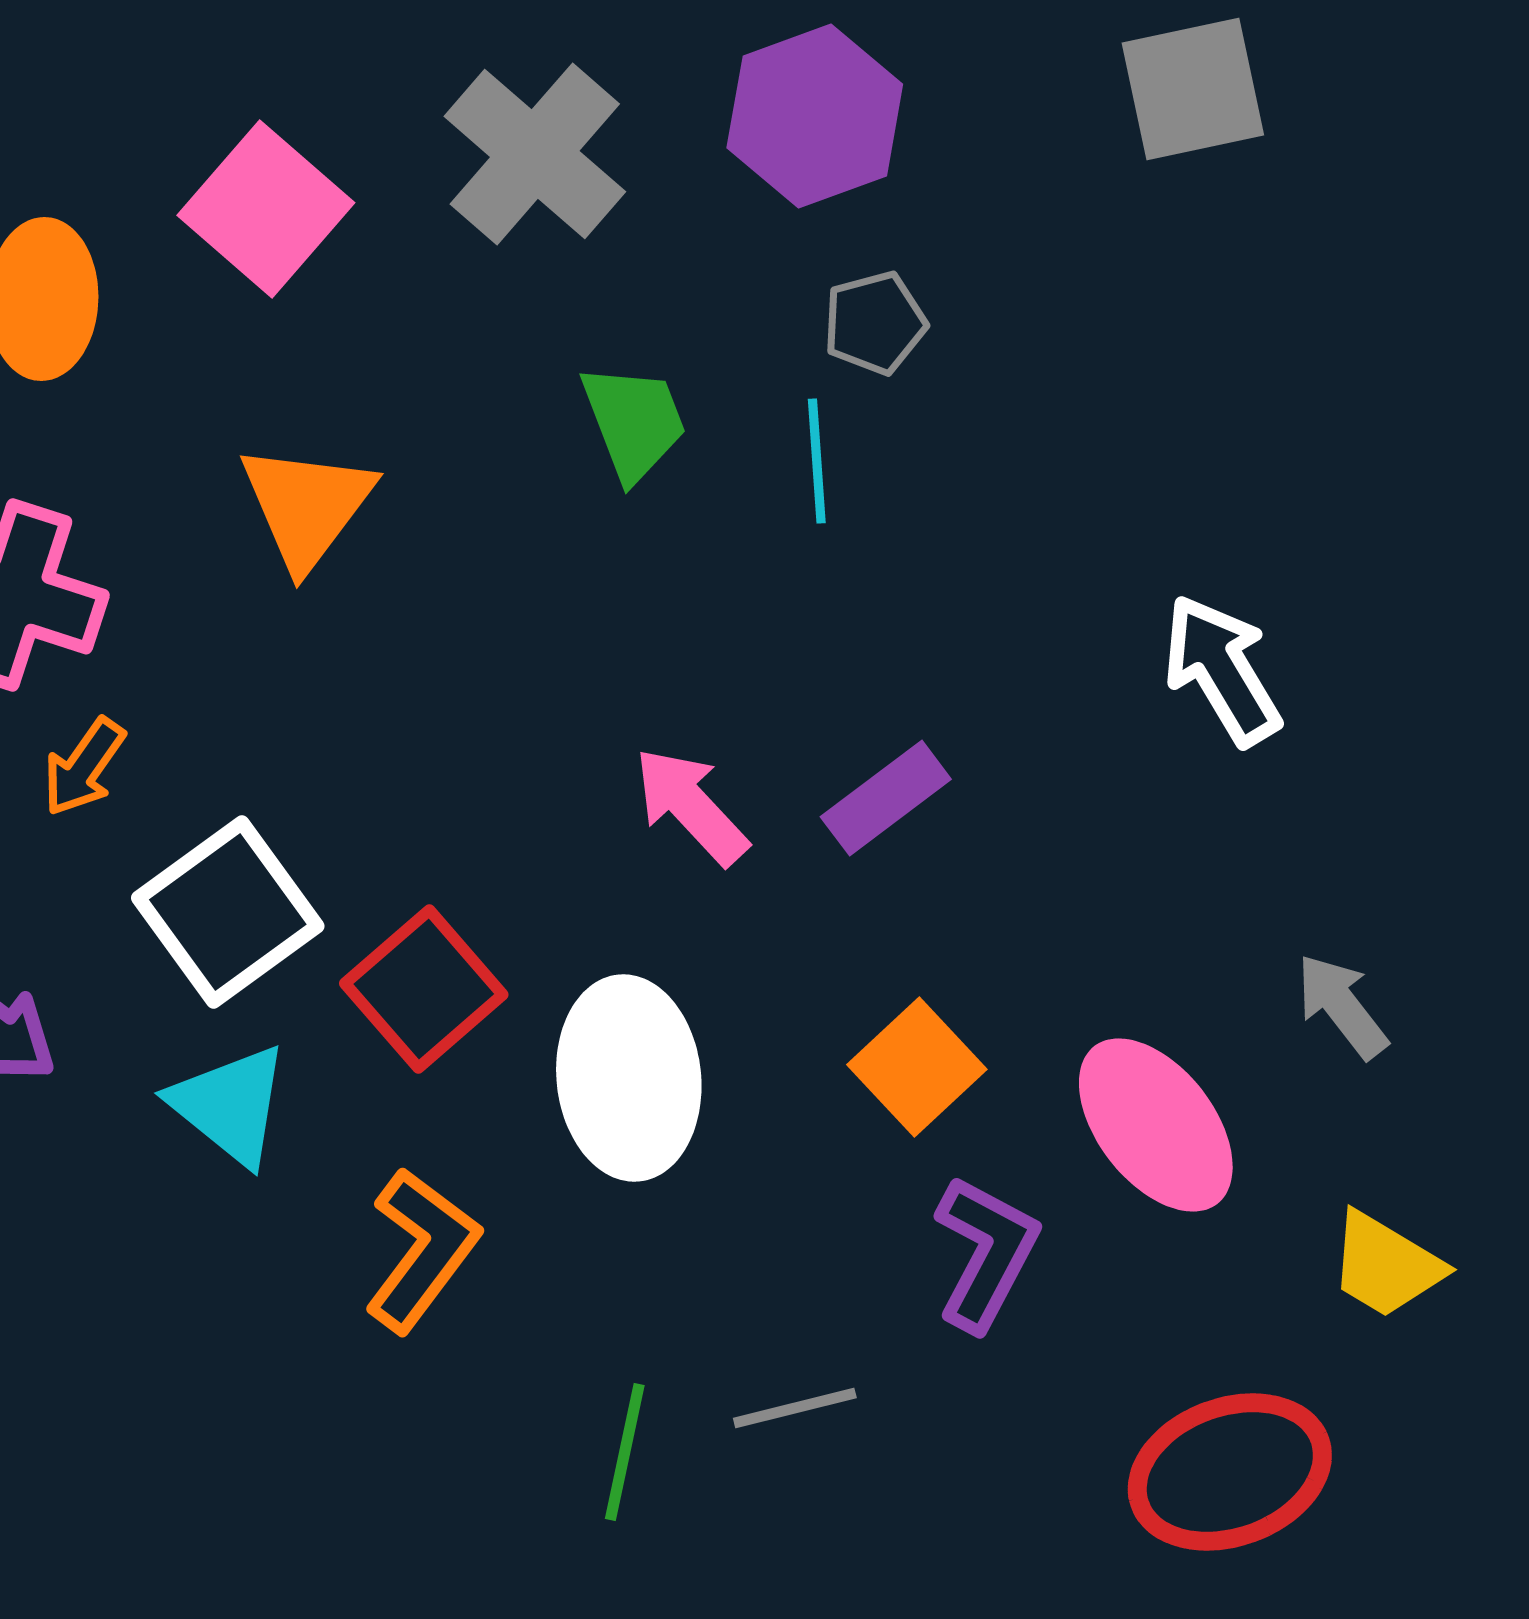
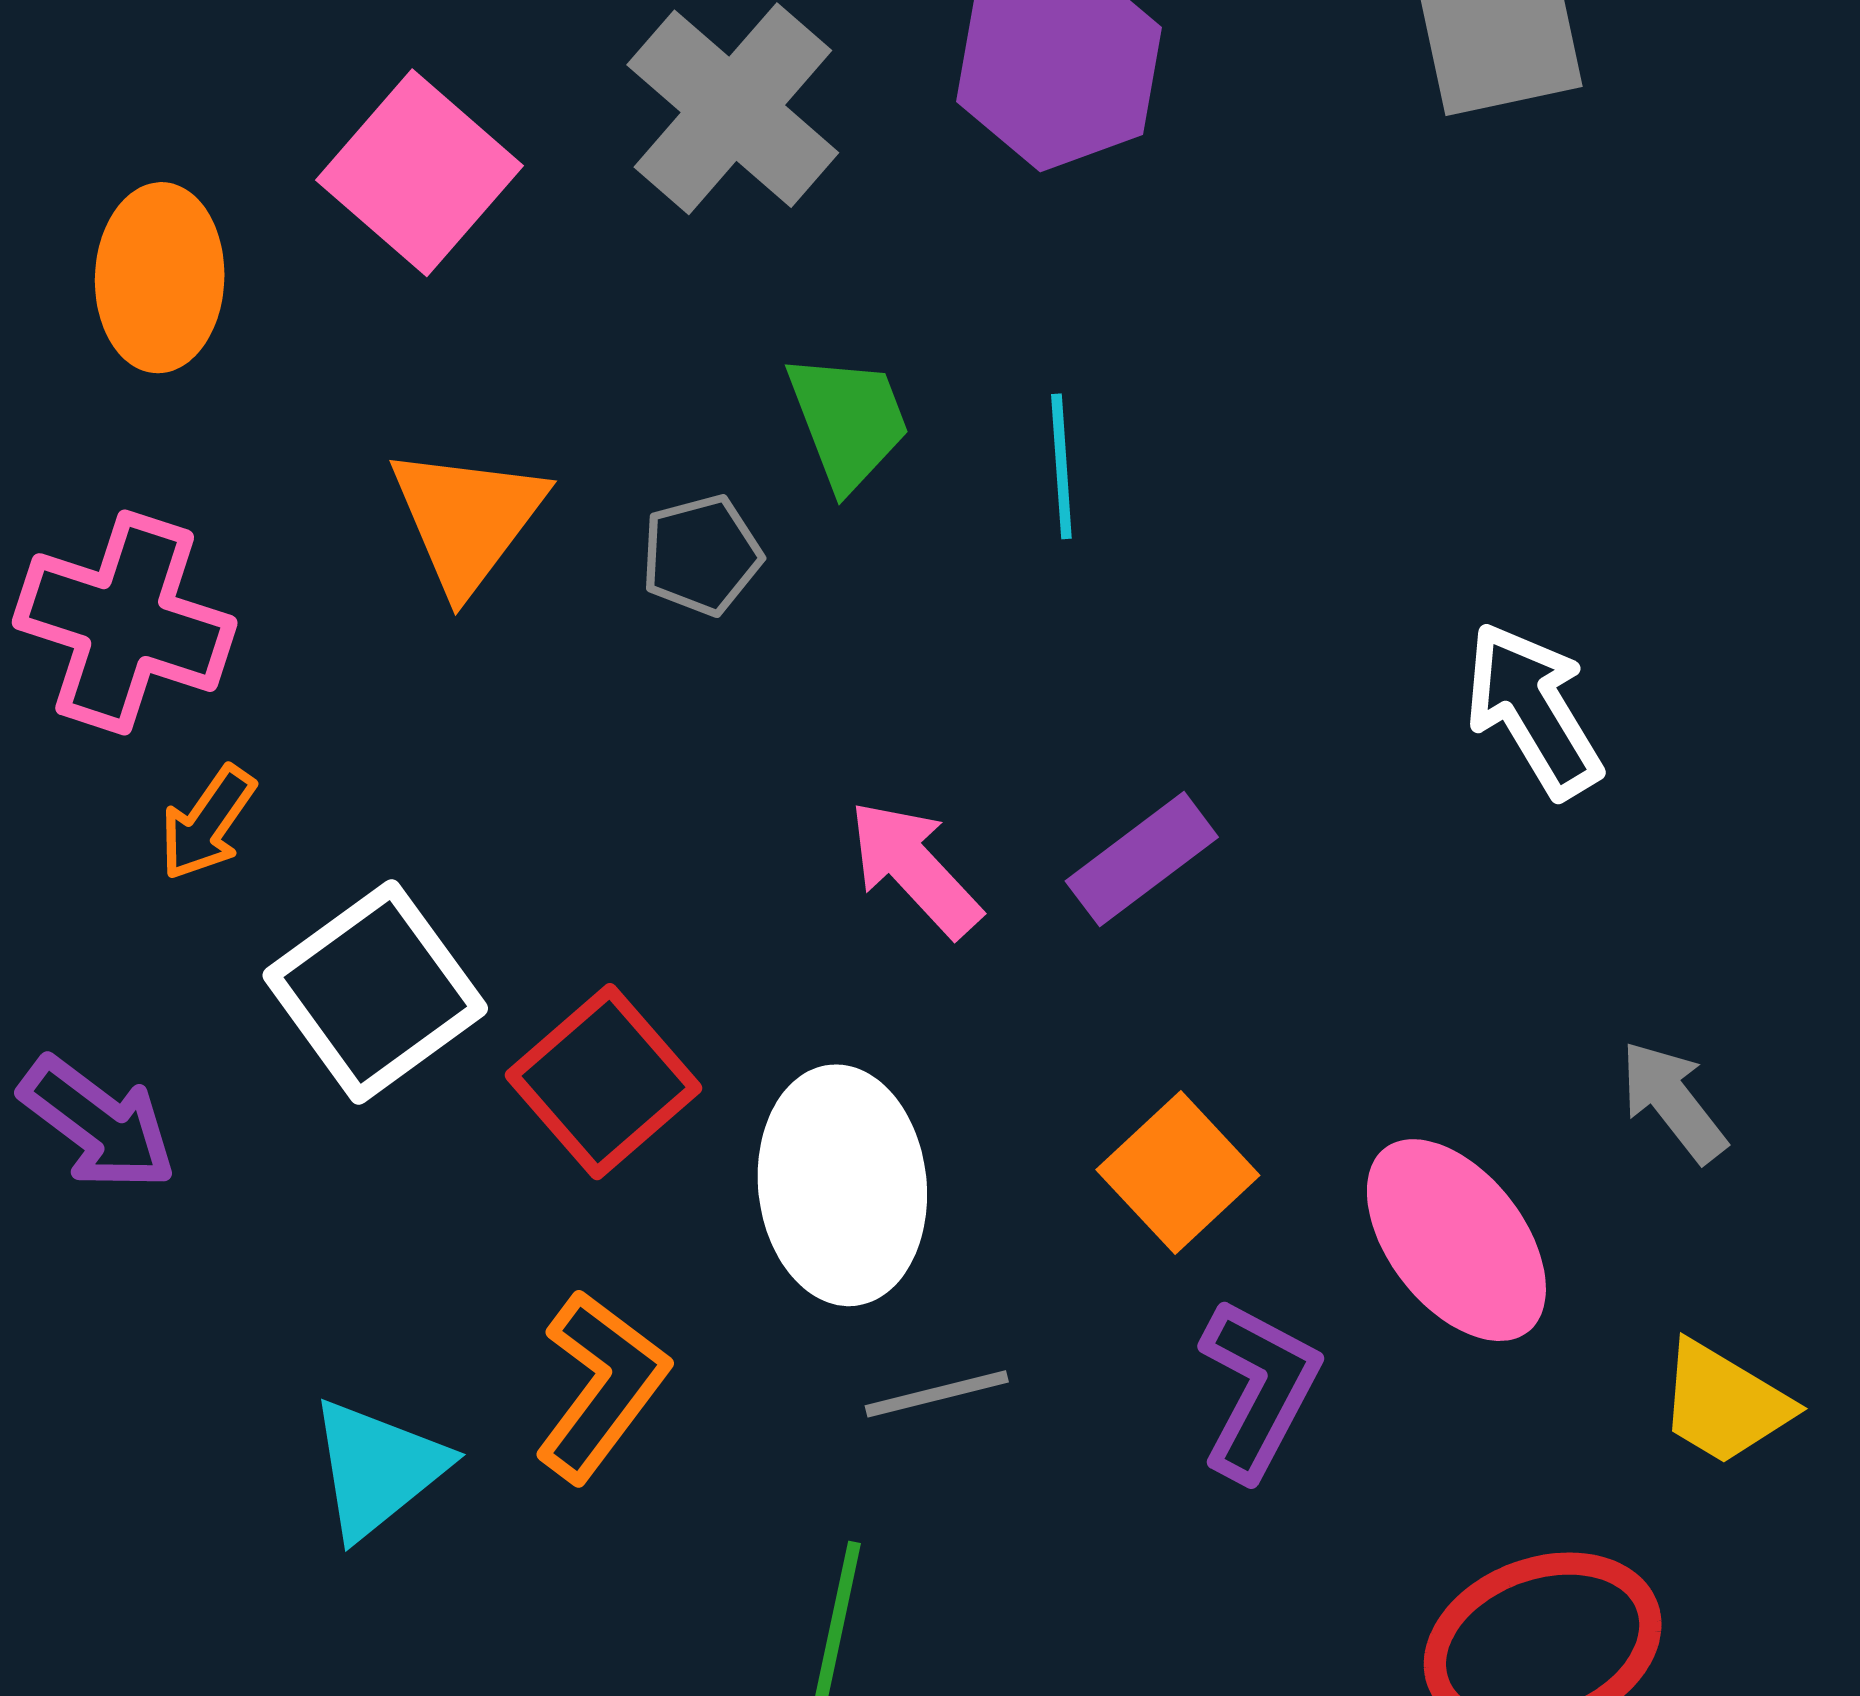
gray pentagon: (875, 323) -> (701, 555), moved
cyan triangle: (230, 1105) -> (377, 1468), moved, turned 42
gray line: (795, 1408) -> (937, 1394), moved

